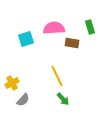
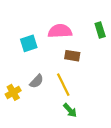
brown rectangle: (72, 43) -> (72, 56), moved
gray semicircle: (23, 100) -> (37, 81), moved

